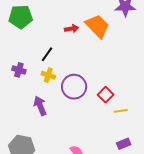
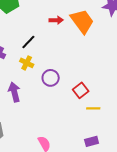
purple circle: (74, 87) -> (51, 78), size x0.7

